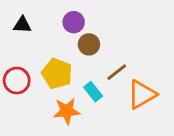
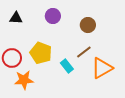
brown circle: (89, 44) -> (88, 25), moved
orange star: (67, 111) -> (24, 80), moved

